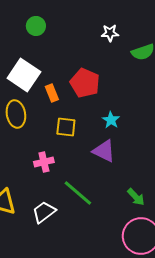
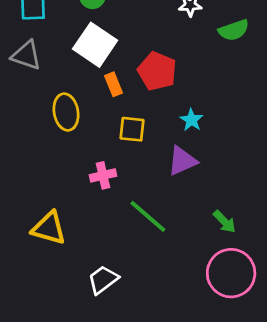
white square: (24, 75) -> (95, 45), moved
purple triangle: (104, 151) -> (182, 161), turned -50
white trapezoid: (44, 212) -> (103, 280), moved

